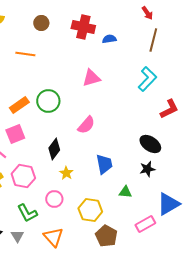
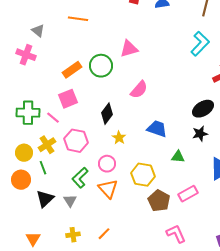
pink triangle: (91, 78) -> (129, 49), moved
black ellipse: (150, 144) -> (203, 109), turned -65
blue trapezoid: (104, 164) -> (157, 129), turned -60
green L-shape: (27, 213) -> (80, 178), turned 75
pink rectangle: (145, 224) -> (188, 194), moved
orange triangle: (53, 237) -> (108, 189), moved

